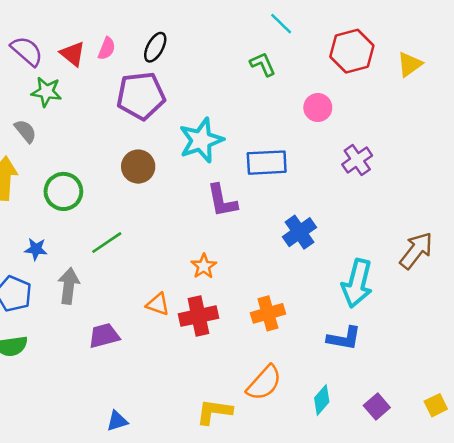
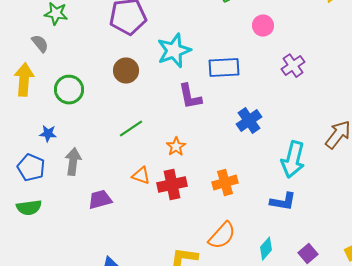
green line: (107, 243) -> (131, 129), moved

